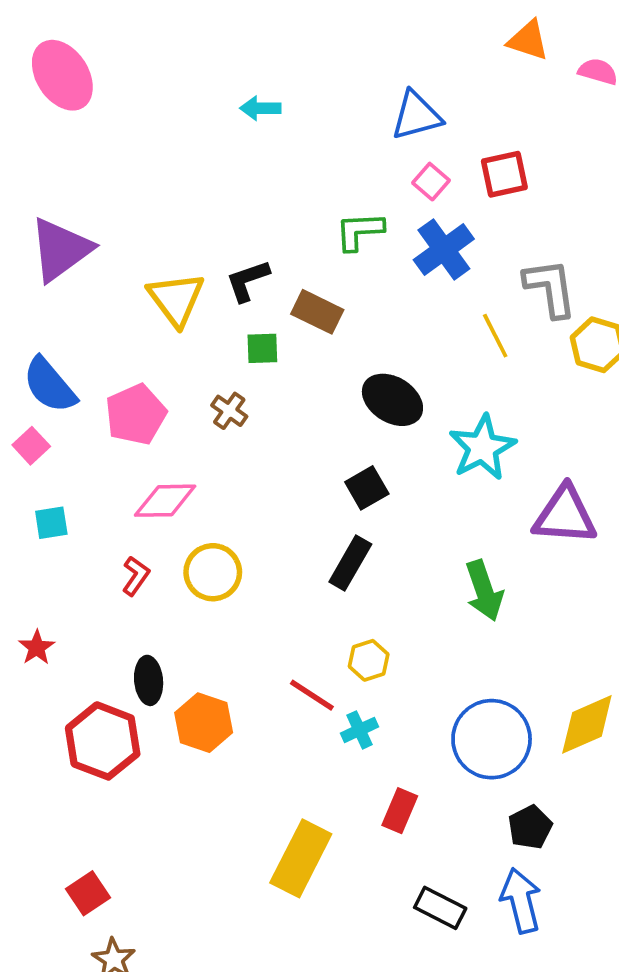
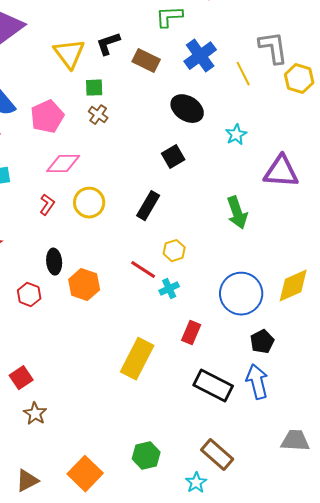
blue cross: (444, 249) -> (200, 56), moved
green square: (262, 348) -> (94, 88), moved
cyan star: (482, 448) -> (236, 135), size x0.6
black rectangle: (350, 563) -> (148, 206), moved
red hexagon: (103, 741) -> (29, 295), size x0.6
black rectangle: (440, 908) -> (213, 386), size x1.4

